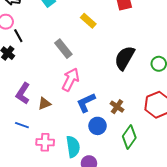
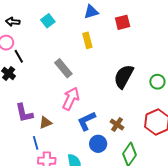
yellow rectangle: (88, 21) -> (87, 40), turned 35
purple L-shape: (23, 93) -> (24, 113), turned -45
blue line: (22, 125) -> (36, 143), moved, turned 56

